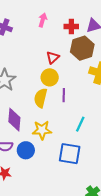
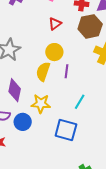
red triangle: (53, 58) -> (55, 24), moved

